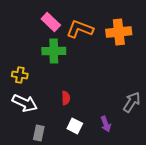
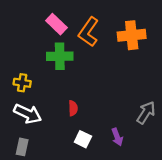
orange L-shape: (80, 29) -> (88, 32), turned -76
gray rectangle: (39, 133) -> (22, 147), moved

